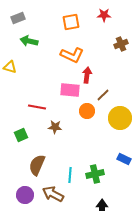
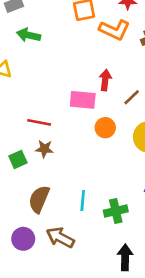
orange L-shape: (72, 55) -> (114, 30), moved
brown line: (103, 95) -> (132, 97), moved
brown star: (55, 127) -> (44, 149), moved
cyan line: (70, 175) -> (83, 200), moved

